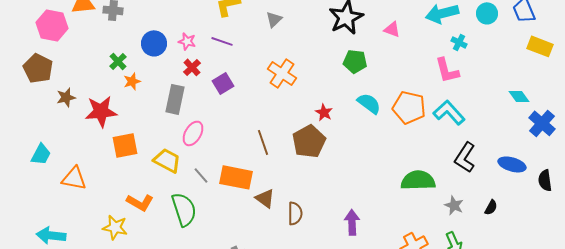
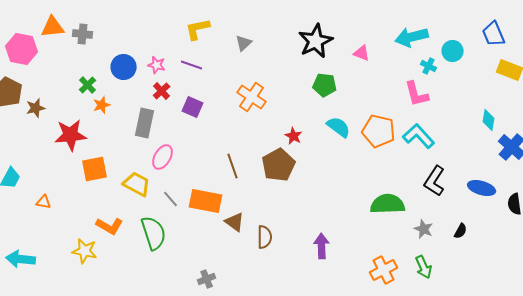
cyan circle: (487, 13) -> (453, 51), moved
purple square: (223, 83) -> (193, 107), turned -35
cyan diamond: (519, 96) -> (489, 120), turned 45
brown star: (66, 97) -> (36, 108), moved
orange triangle: (74, 178) -> (44, 202), size x0.6

